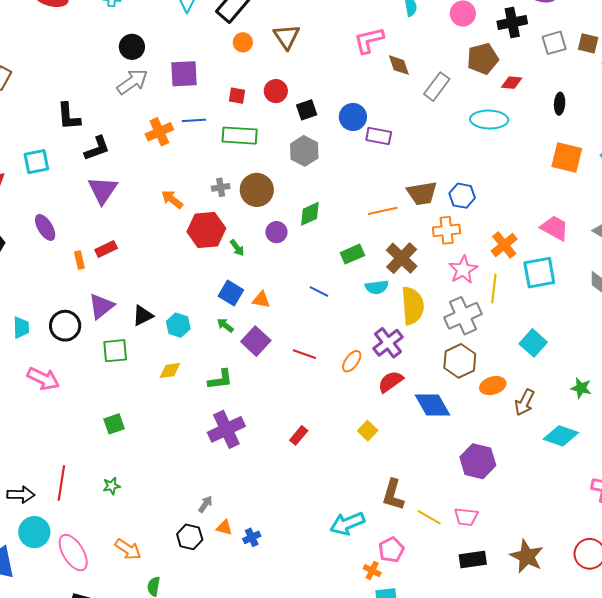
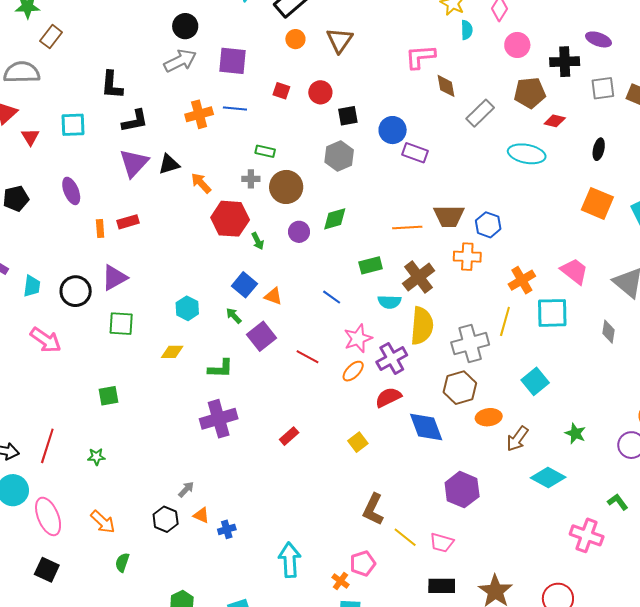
green rectangle: (240, 136) -> (265, 151), moved, size x0.6
pink star: (463, 270) -> (358, 338), moved
black triangle: (143, 316) -> (169, 164), moved
cyan arrow: (347, 524) -> (290, 560), moved, turned 100

